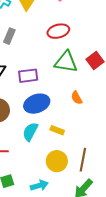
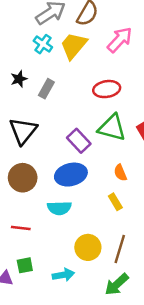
purple rectangle: (28, 76) -> (79, 141), moved, turned 48
yellow rectangle: (57, 130) -> (115, 202), moved, turned 32
cyan semicircle: (30, 132) -> (59, 208), turned -126

